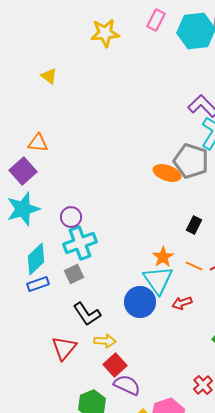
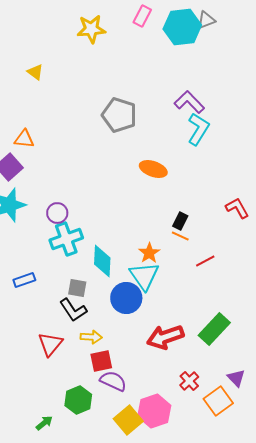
gray pentagon: (191, 161) -> (119, 115), moved
cyan diamond: (36, 259) -> (102, 261), moved, turned -44
orange line: (194, 266) -> (180, 236), moved
gray square: (74, 274) -> (77, 288), moved, turned 36
red arrow: (182, 303) -> (165, 337), moved, size x1.8
red square: (115, 365) -> (101, 361), turned 30

